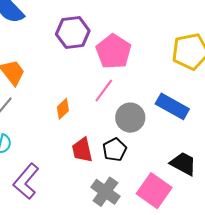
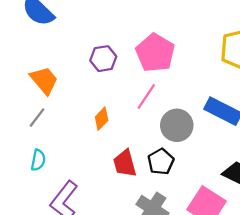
purple hexagon: (73, 32) -> (103, 59), moved, size x0.7

